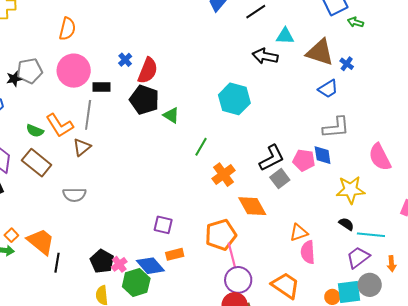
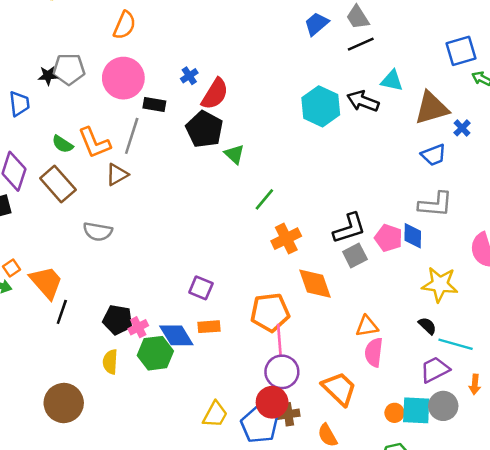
brown triangle: (320, 52) -> (432, 108), turned -44
cyan hexagon: (234, 99) -> (321, 106), moved
black pentagon: (102, 261) -> (118, 320), turned -30

